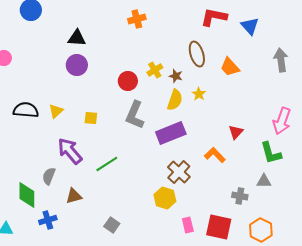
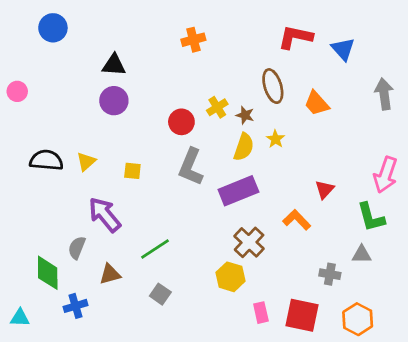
green line: (107, 164) -> (155, 249), moved
gray square: (112, 225) -> (160, 294), moved

